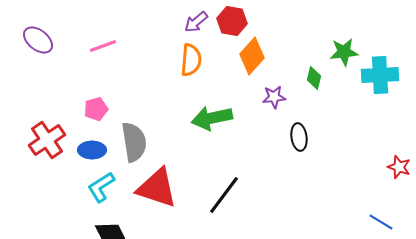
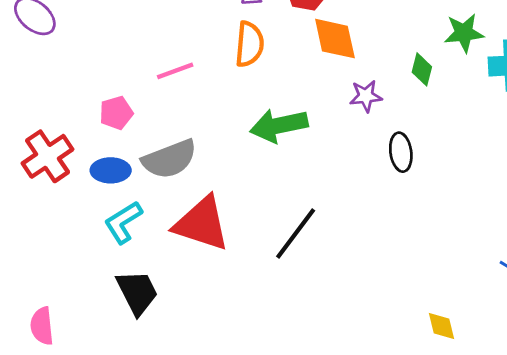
pink line: (103, 46) -> (175, 71), moved
orange diamond: (252, 56) -> (335, 39), turned -54
gray semicircle: (134, 142) -> (169, 159), turned 78

